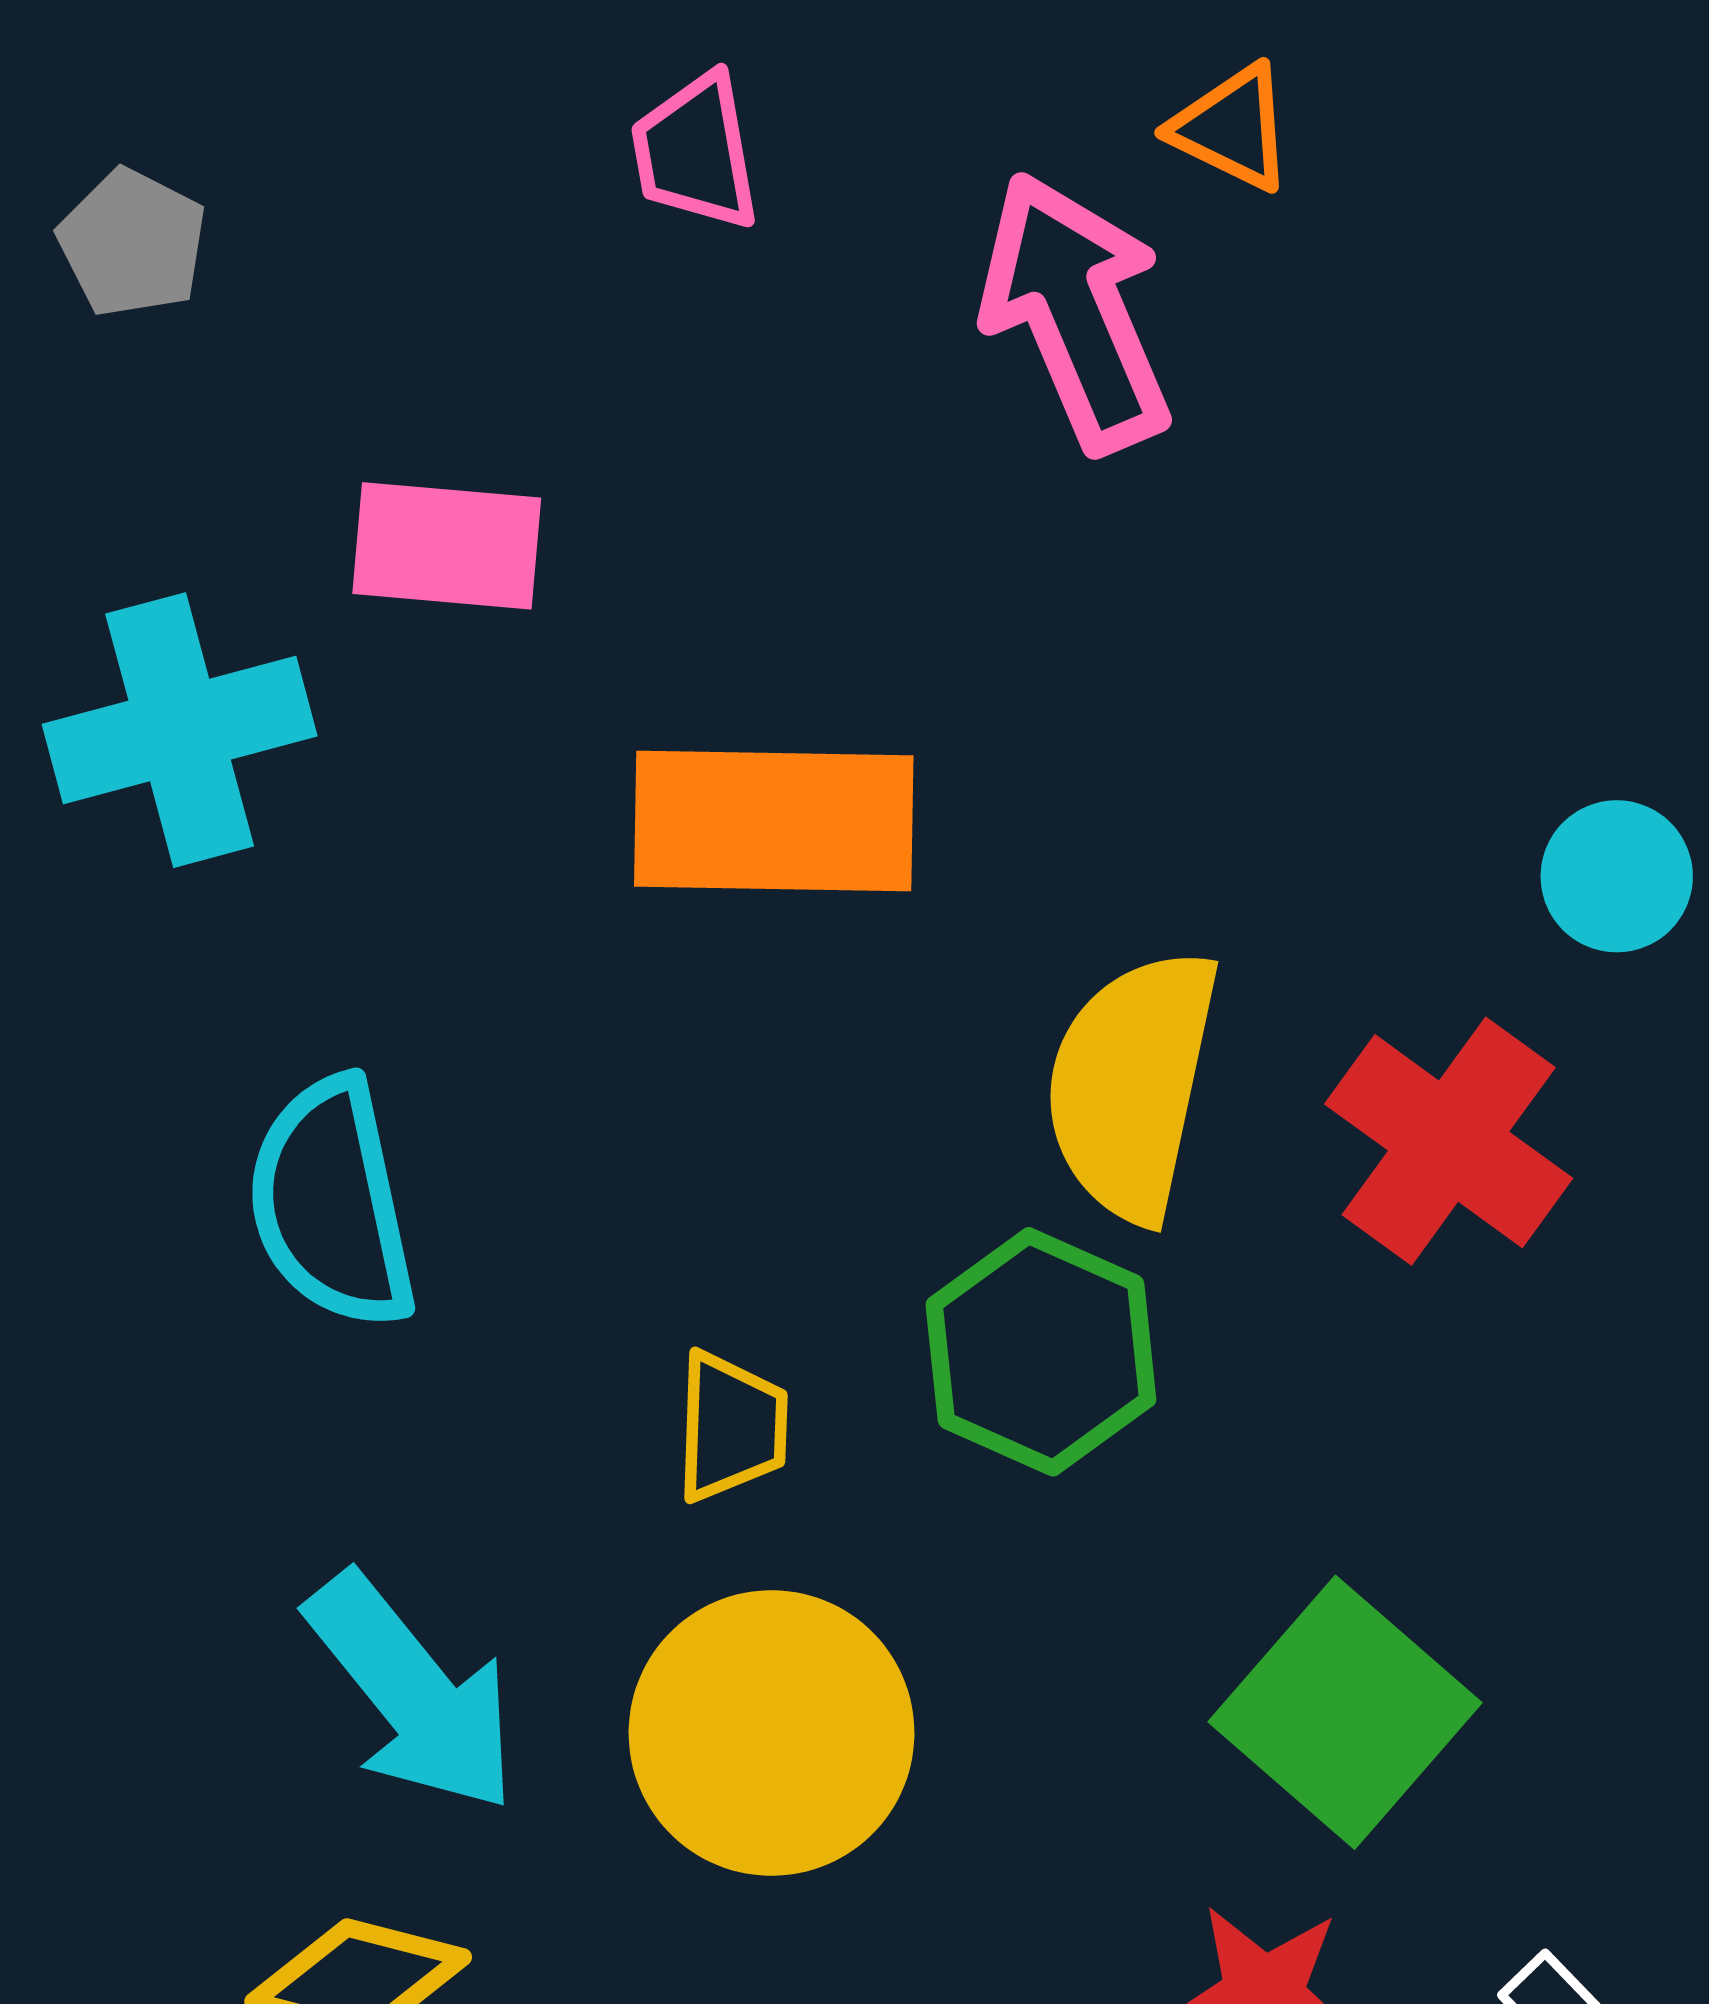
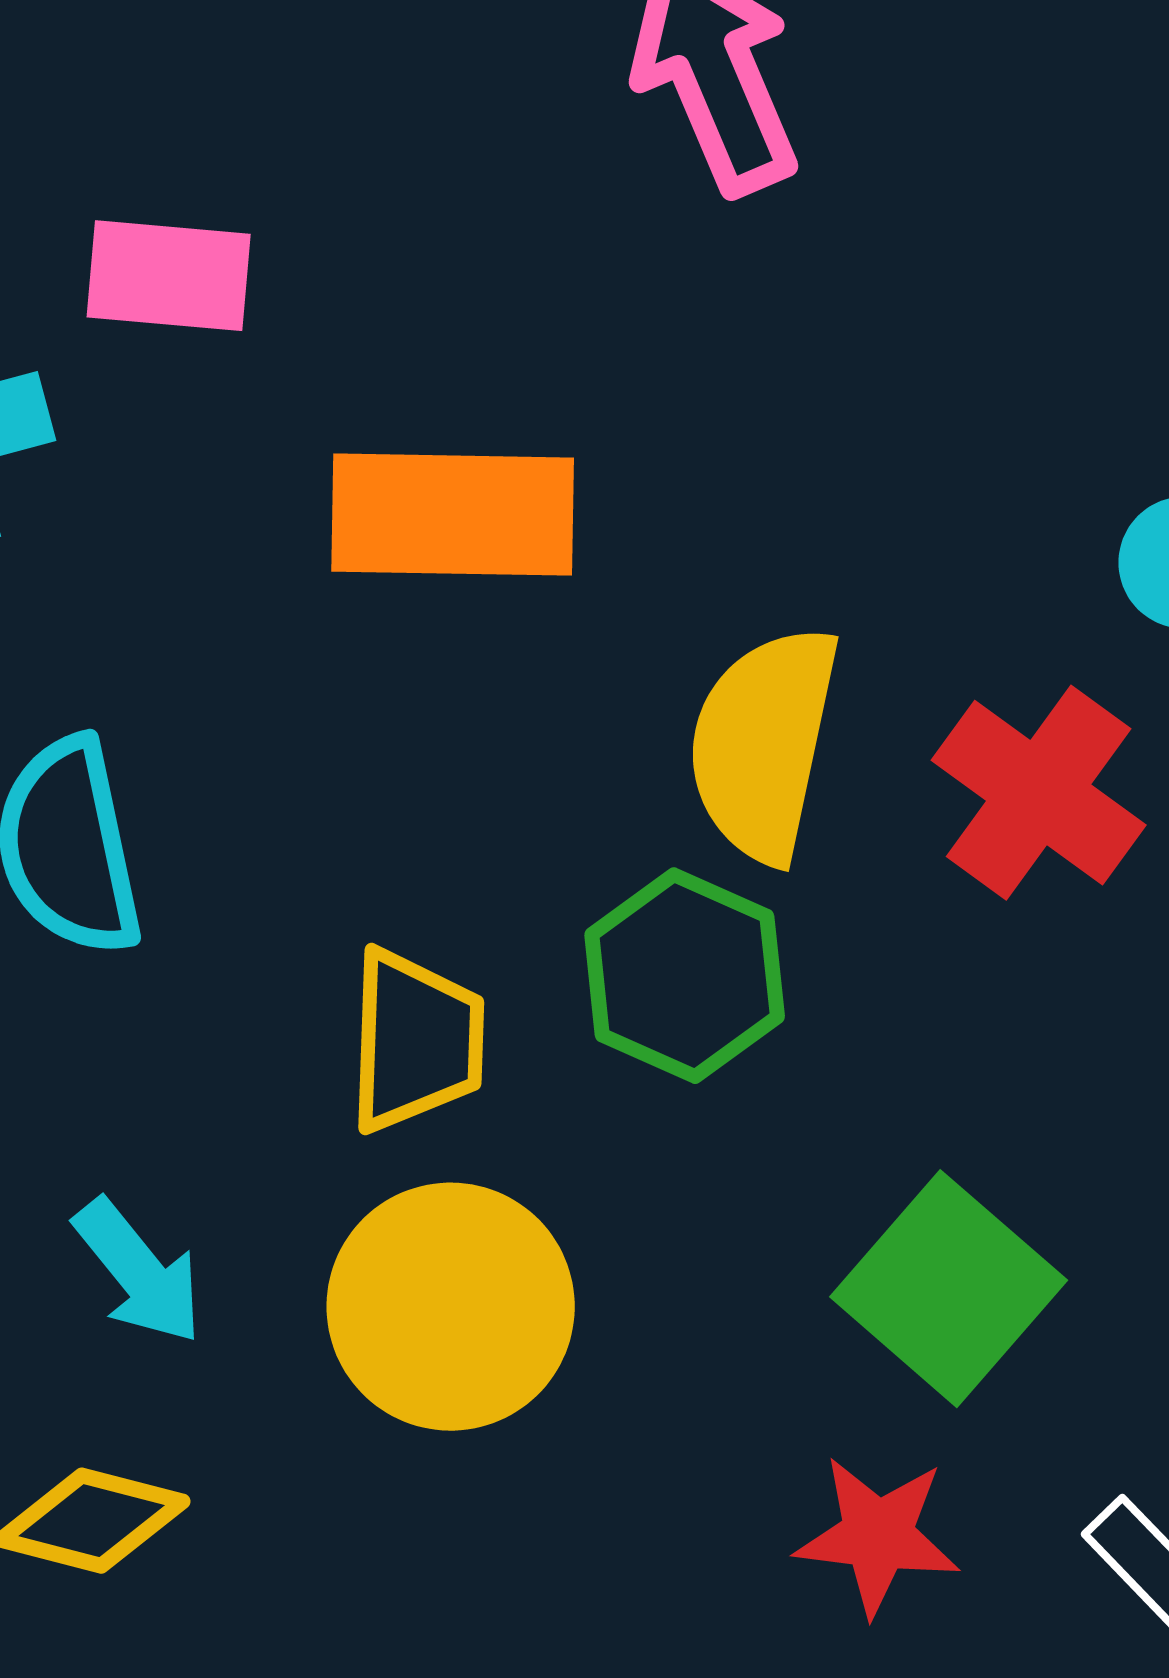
yellow trapezoid: (731, 1427) -> (416, 1041), size x1.4
cyan arrow: (412, 1693) -> (139, 1272), size x0.7

